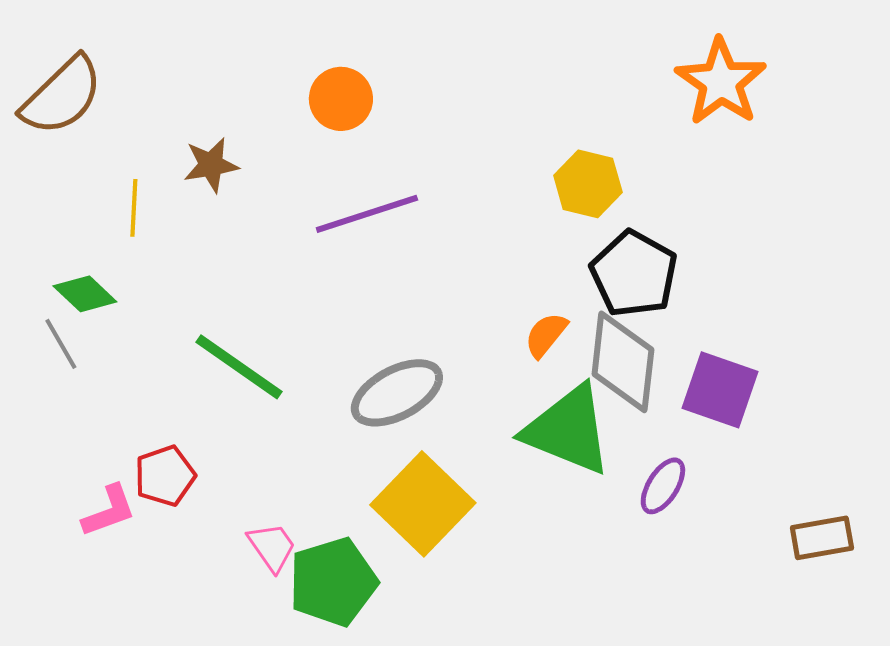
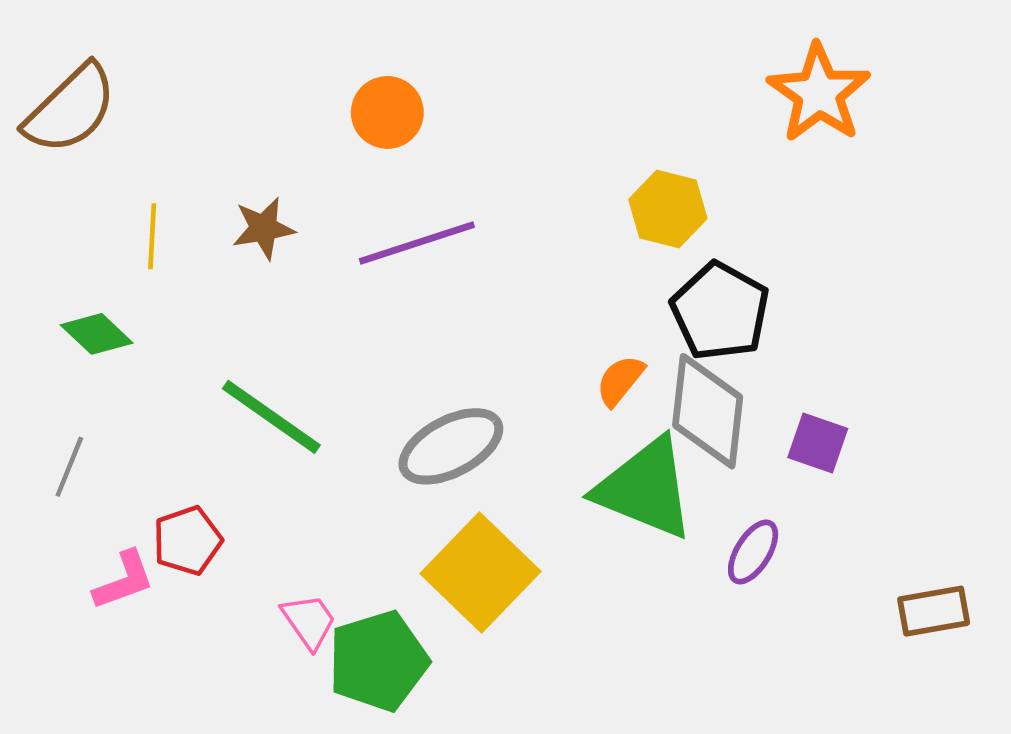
brown star: (211, 165) -> (264, 228), moved
gray line: (61, 344) -> (69, 467), moved, turned 52
purple square: (720, 390) -> (818, 443), size x0.7

